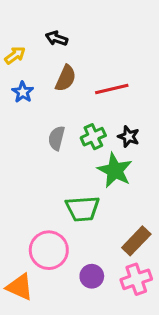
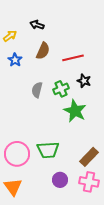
black star: (129, 137) -> (84, 81), moved
green trapezoid: (83, 209) -> (48, 150), moved
pink circle: (49, 250) -> (17, 154), moved
pink cross: (136, 279) -> (89, 182), turned 30
orange triangle: (20, 287) -> (13, 187), turned 30

